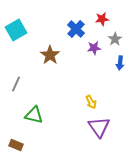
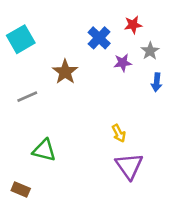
gray line: (16, 84) -> (27, 97), moved, turned 42

